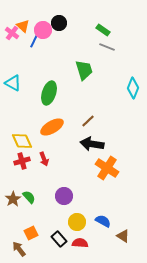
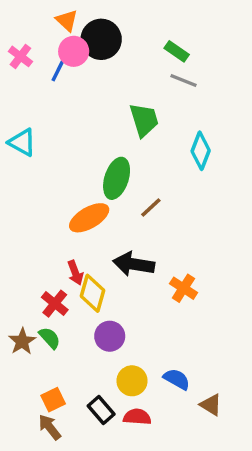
black circle: (59, 23) -> (101, 39), size x1.5
orange triangle: (23, 26) -> (67, 20), moved
cyan diamond: (133, 88) -> (201, 151), moved
green ellipse: (49, 93) -> (117, 178), moved
yellow diamond: (22, 141) -> (93, 293), moved, turned 40
black arrow: (92, 144) -> (134, 264), moved
red cross: (22, 161) -> (55, 304), moved, turned -35
orange cross: (107, 168) -> (183, 288), size x0.7
brown arrow: (19, 249) -> (50, 427), moved

